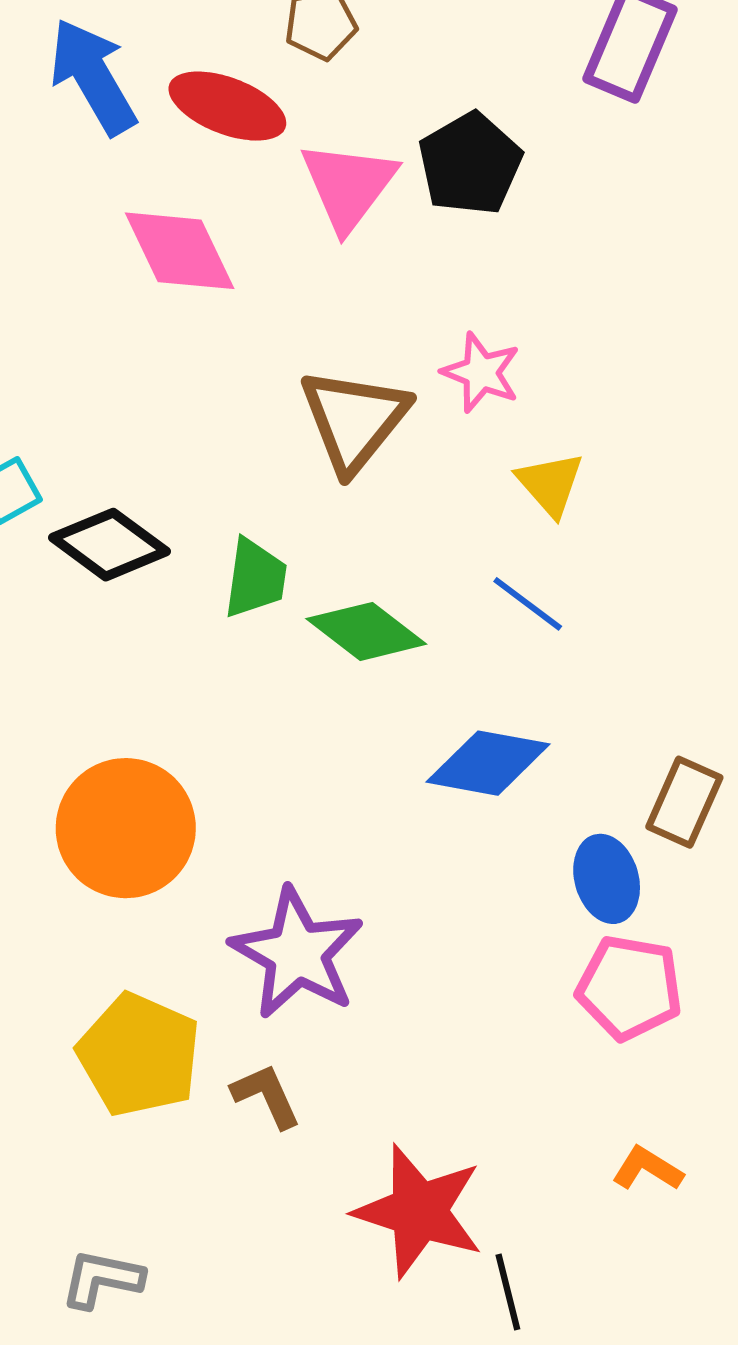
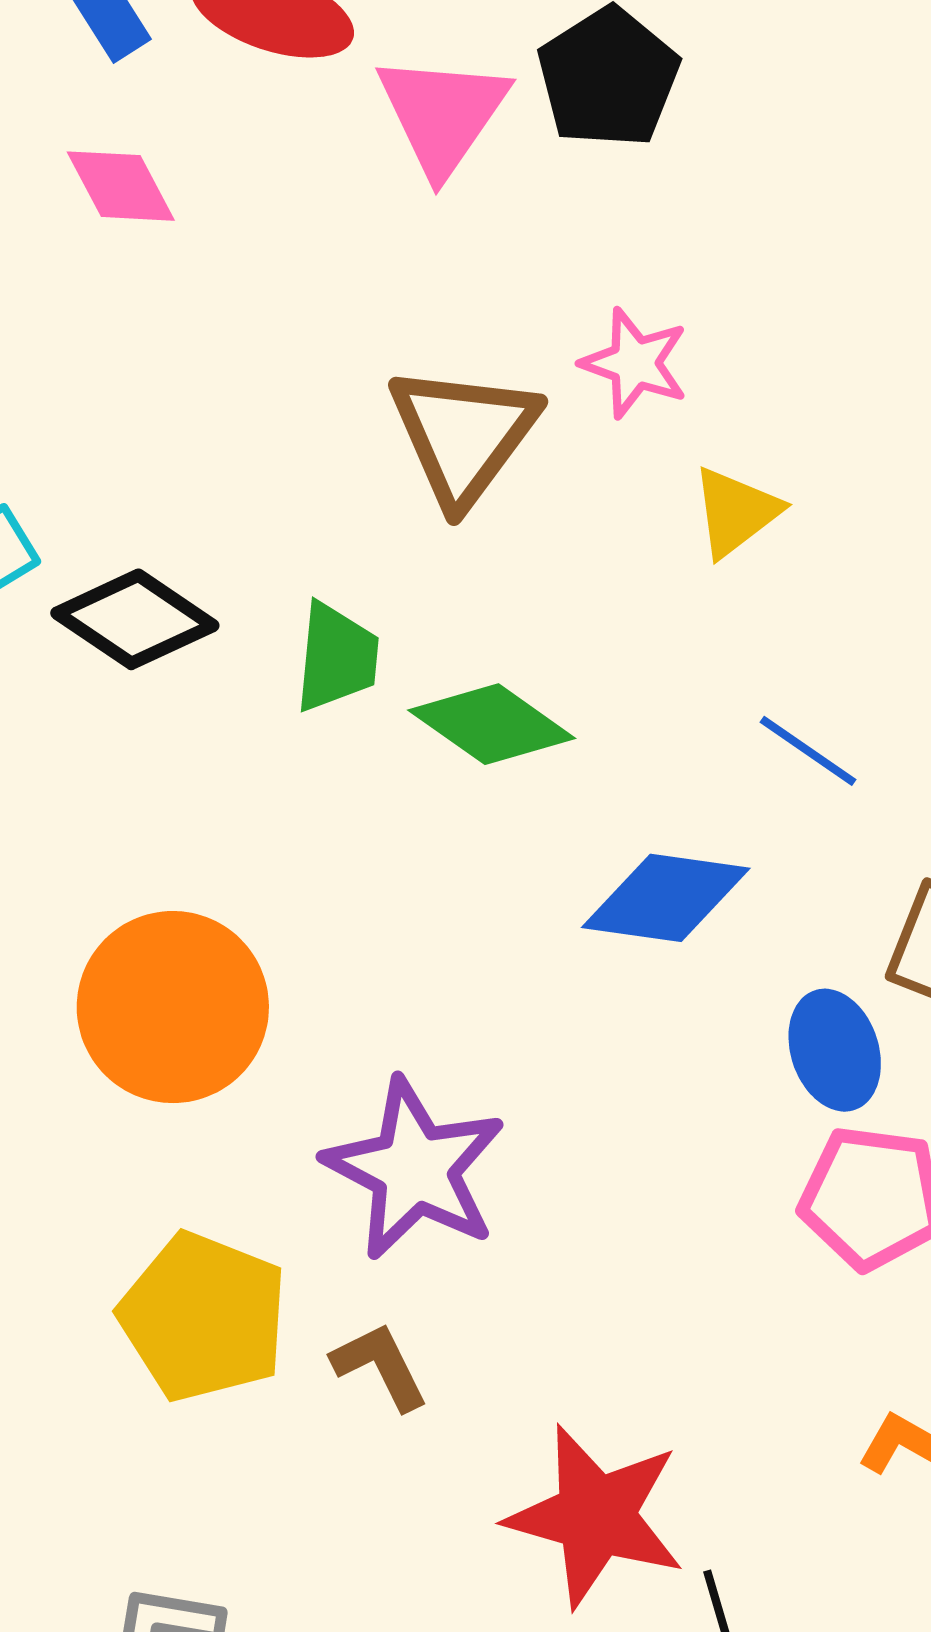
pink diamond: (180, 251) -> (121, 186), moved, size x0.7
yellow triangle: (550, 484) -> (736, 512), turned 36
blue line: (528, 604) -> (808, 751), moved

